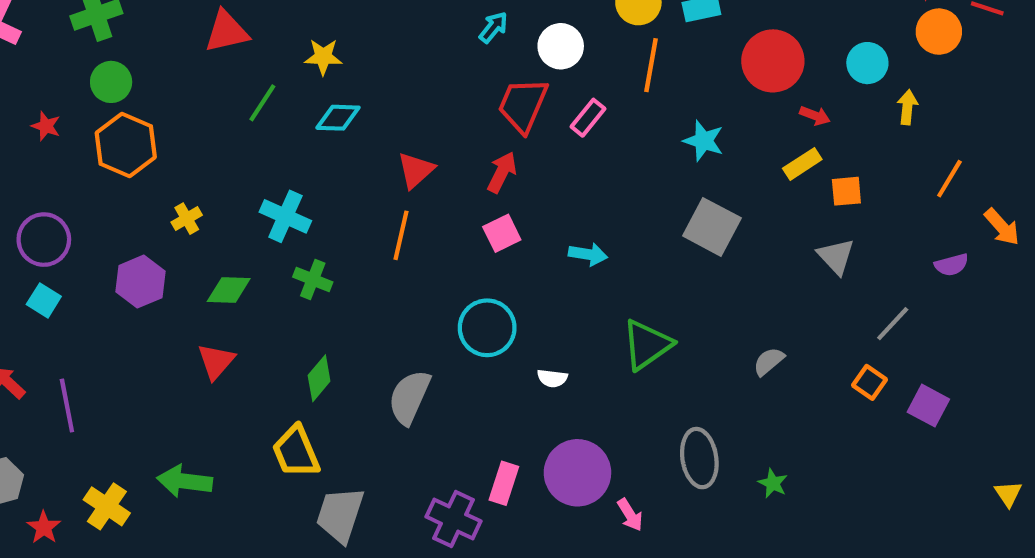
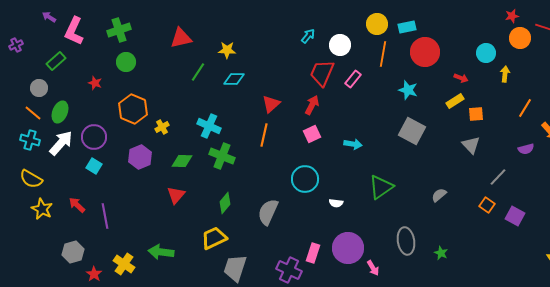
red circle: (773, 61) -> (425, 52), moved
orange hexagon: (126, 145) -> (133, 109), moved
green cross: (313, 279) -> (222, 156), size x1.4
yellow trapezoid: (296, 452) -> (214, 238), turned 88

